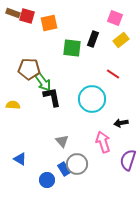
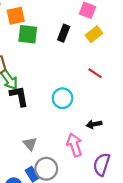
green square: (72, 48) -> (28, 34), moved
red line: (113, 74) -> (95, 73), moved
cyan circle: (92, 99) -> (63, 98), size x0.7

